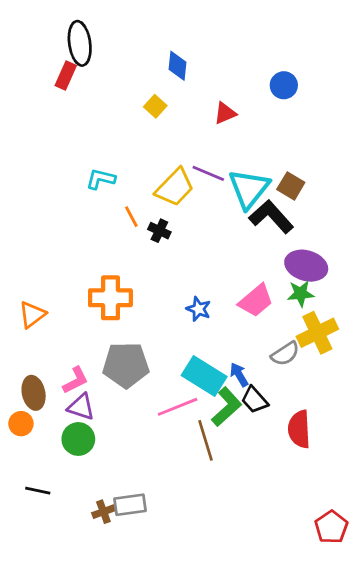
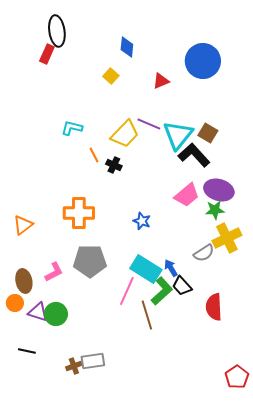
blue circle: (284, 85) -> (203, 61), size x1.8
pink trapezoid: (256, 301) -> (187, 195), moved
purple triangle: (81, 407) -> (38, 312), moved
pink line: (178, 407) -> (127, 291), turned -44

